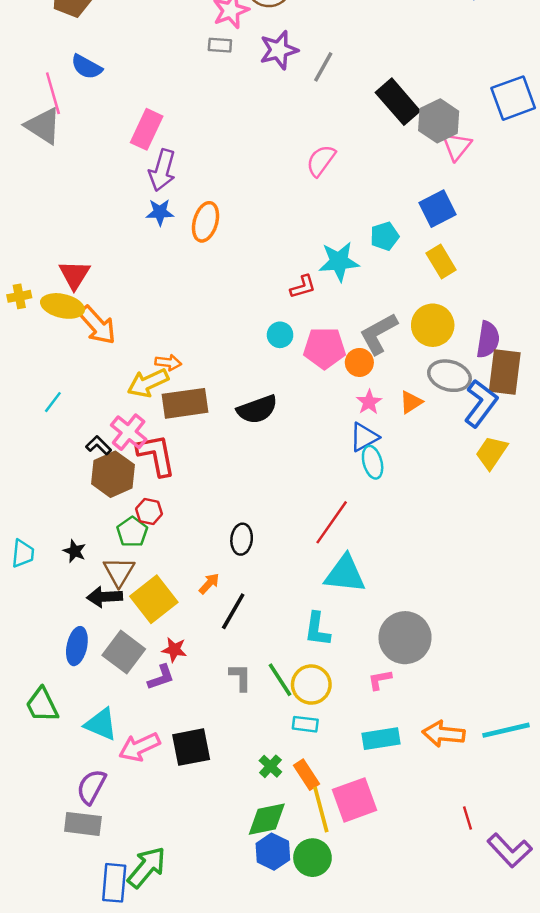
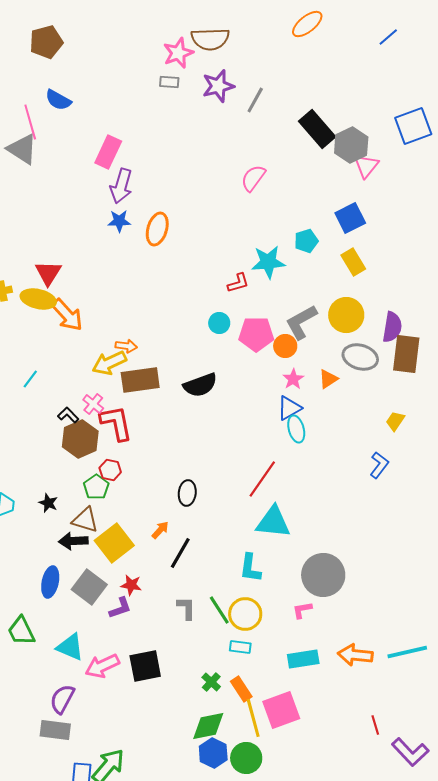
blue L-shape: (481, 403) -> (379, 465), moved, size x0.7
pink cross: (129, 432) -> (93, 404), size x0.7
yellow trapezoid: (492, 453) -> (395, 421), size x0.7
brown triangle: (119, 572) -> (85, 520), turned -44

